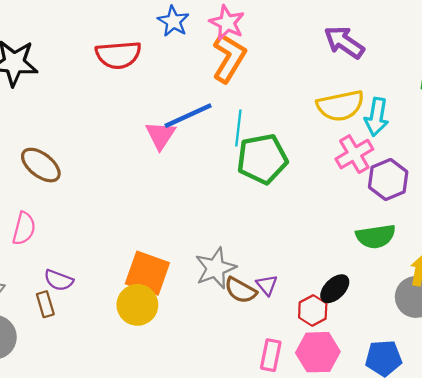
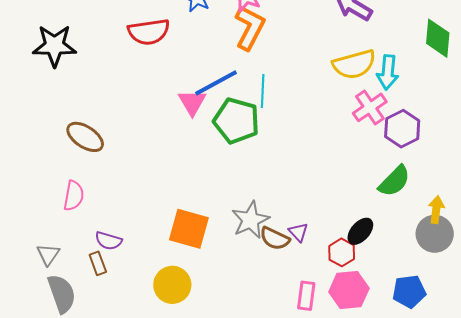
green pentagon: (262, 159) -> (236, 121), moved, turned 30
green semicircle: (376, 236) -> (394, 181), turned -33
yellow circle: (137, 305) -> (172, 285), moved

